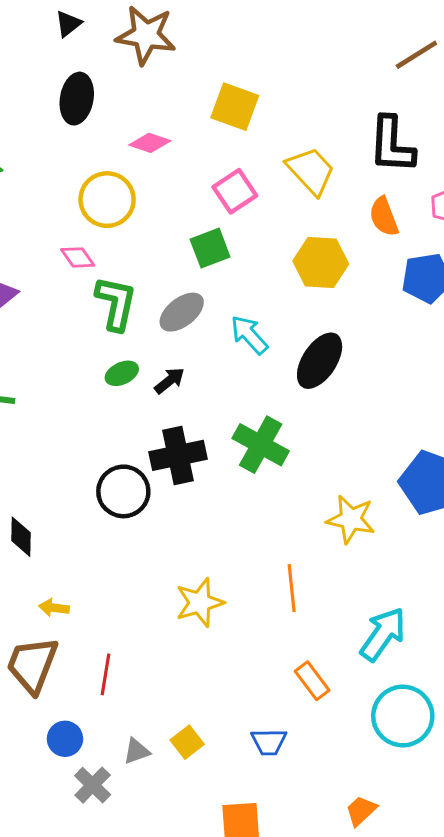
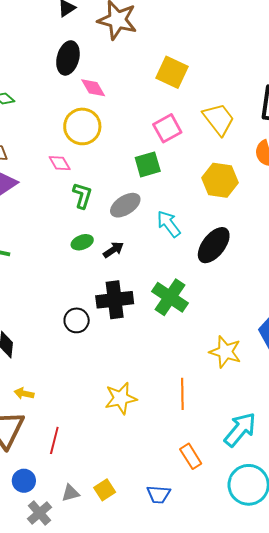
pink diamond: (150, 143) -> (93, 88), moved, turned 36
green L-shape: (116, 303) -> (82, 196), size x0.7
black circle: (123, 491) -> (77, 320), size x0.7

